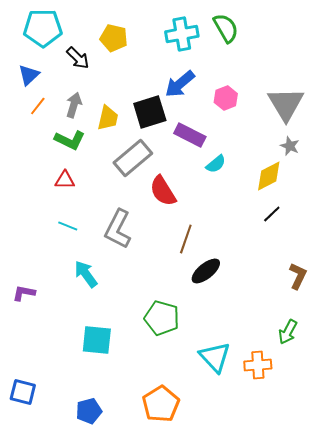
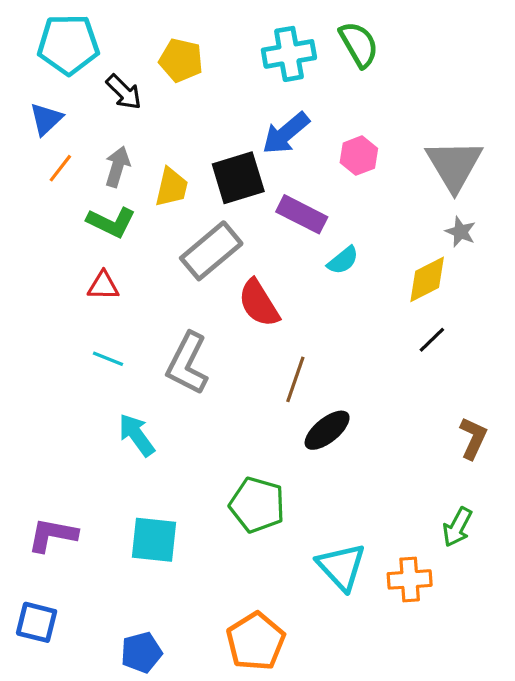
purple L-shape: (24, 293) -> (52, 535), moved, size x1.4

